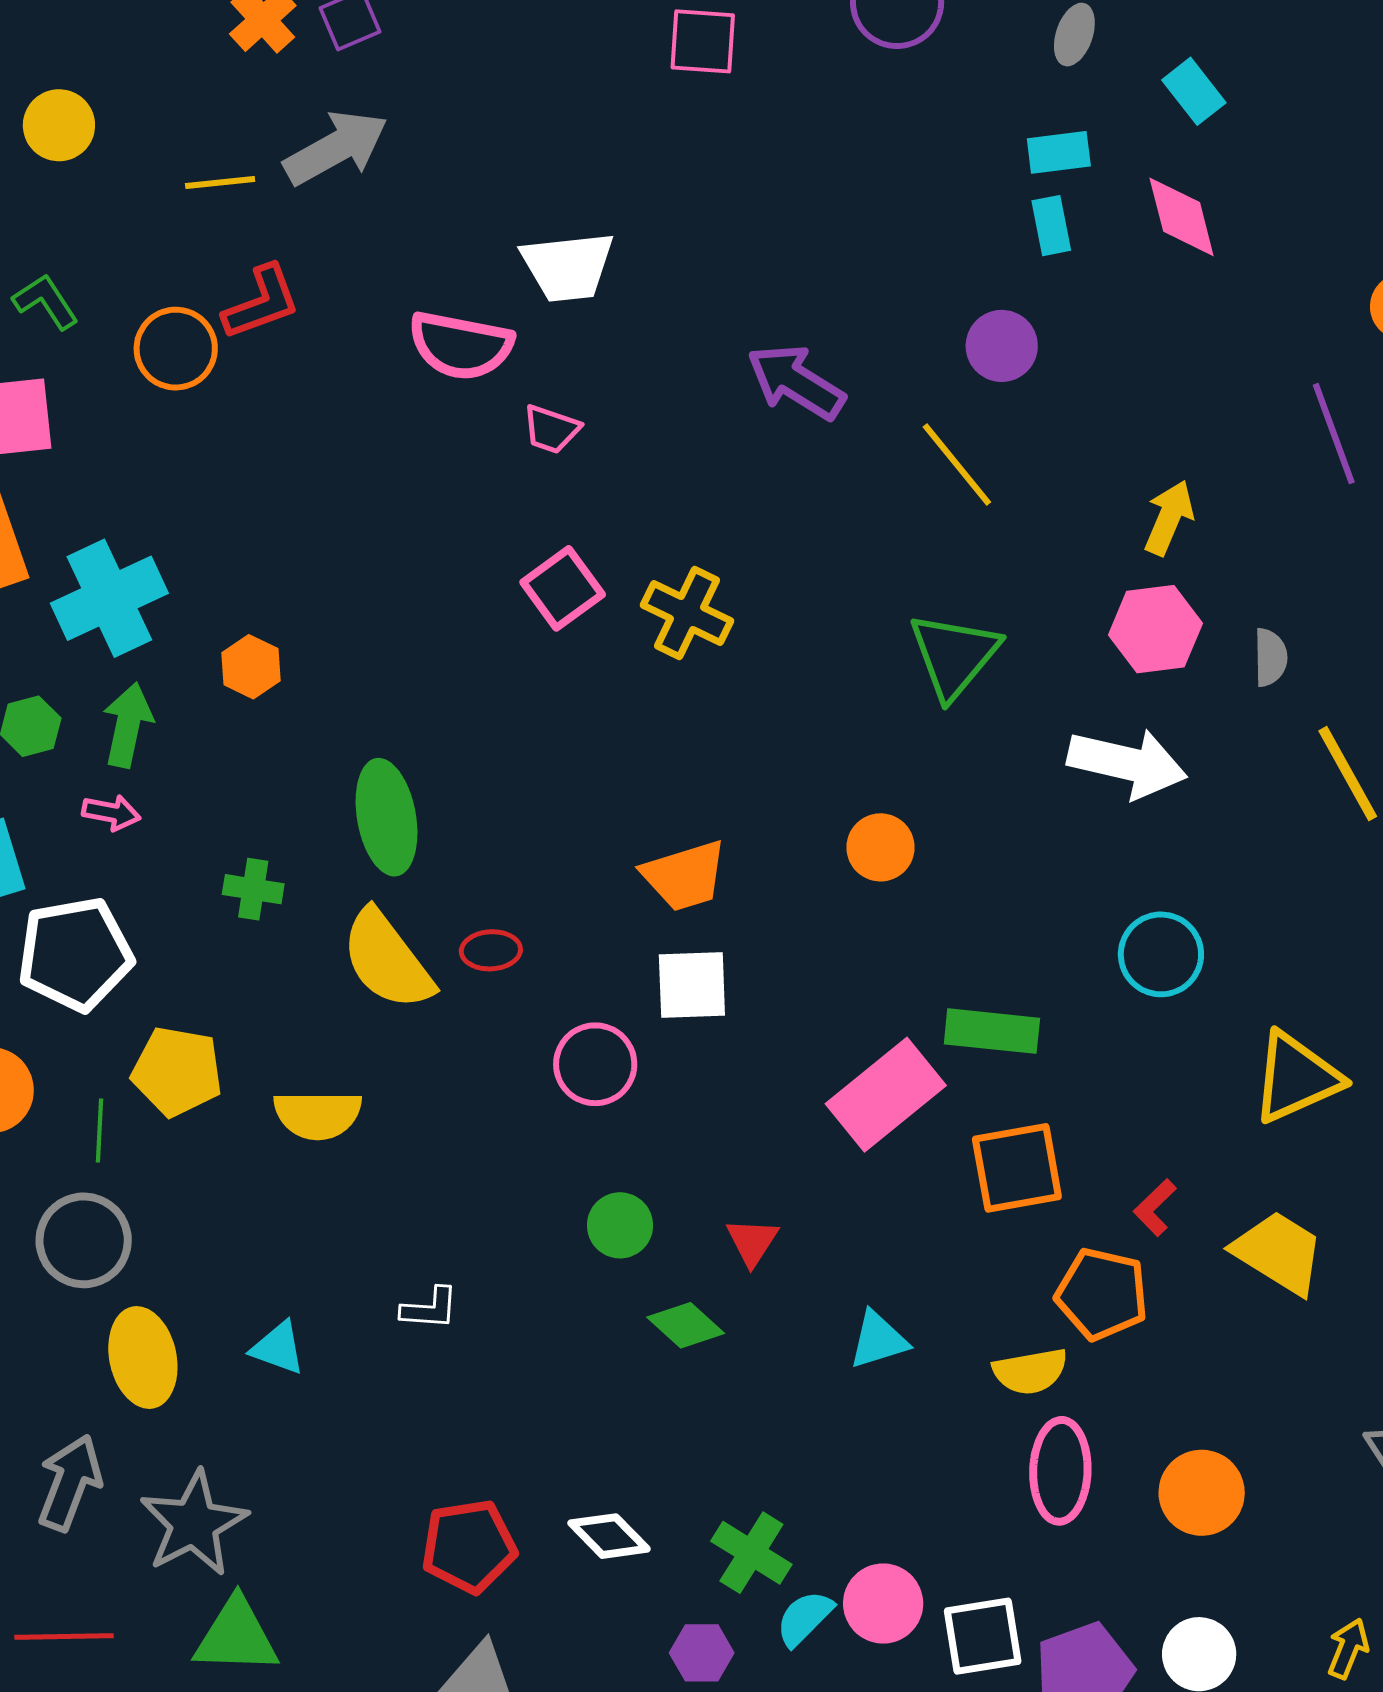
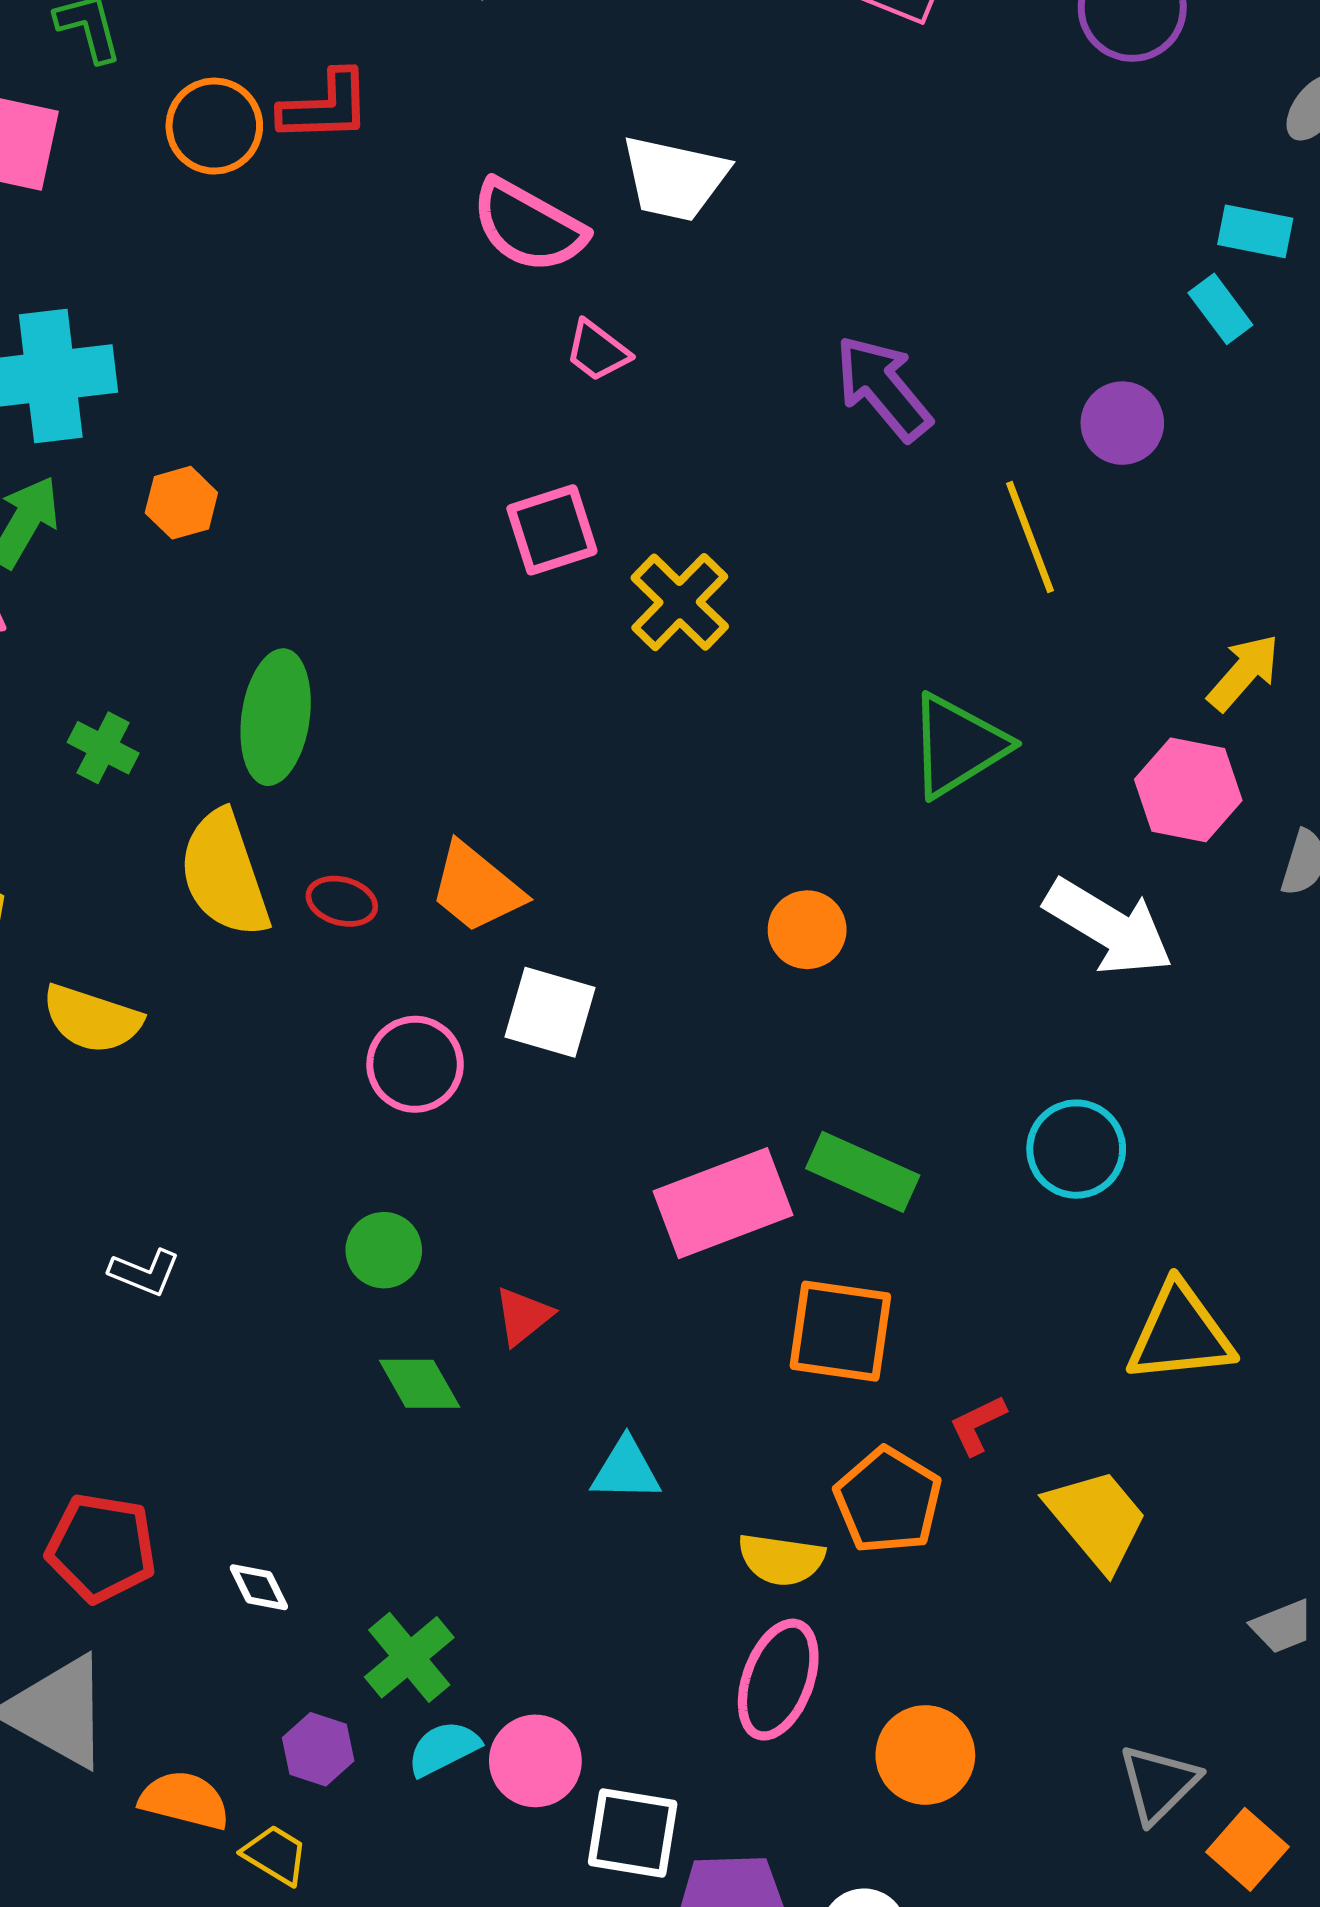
cyan rectangle: (1051, 226) -> (1220, 309), turned -44
orange trapezoid: (685, 876) -> (476, 888), moved, turned 38
white diamond: (609, 1536) -> (259, 1587), size x0.7

